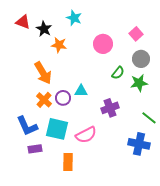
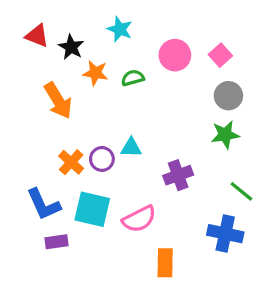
pink circle: (103, 44) -> (175, 55), moved
orange arrow: (43, 73) -> (58, 101), moved
green semicircle: (118, 73) -> (133, 78), moved, turned -144
orange rectangle: (68, 162) -> (165, 263), moved

